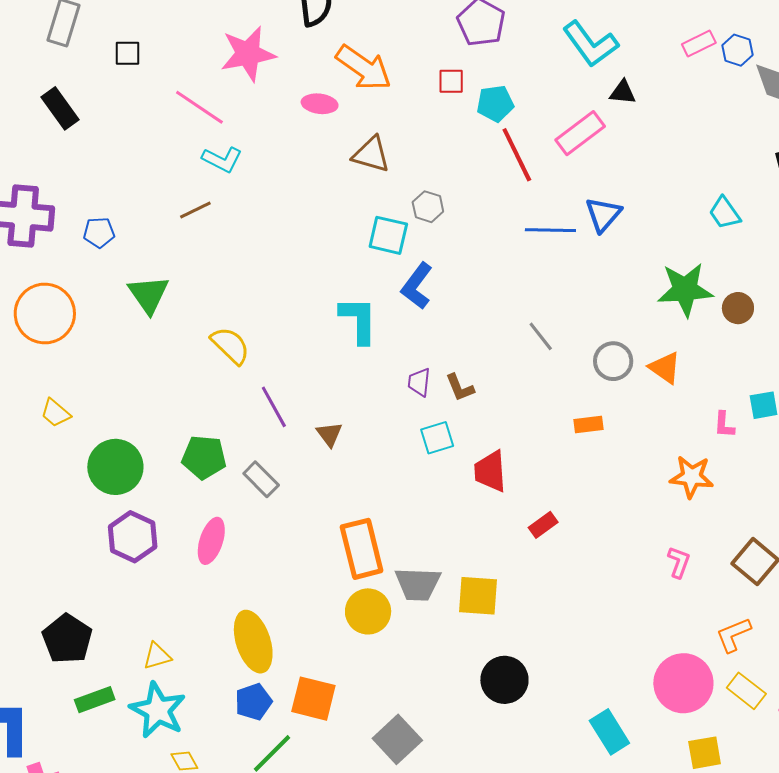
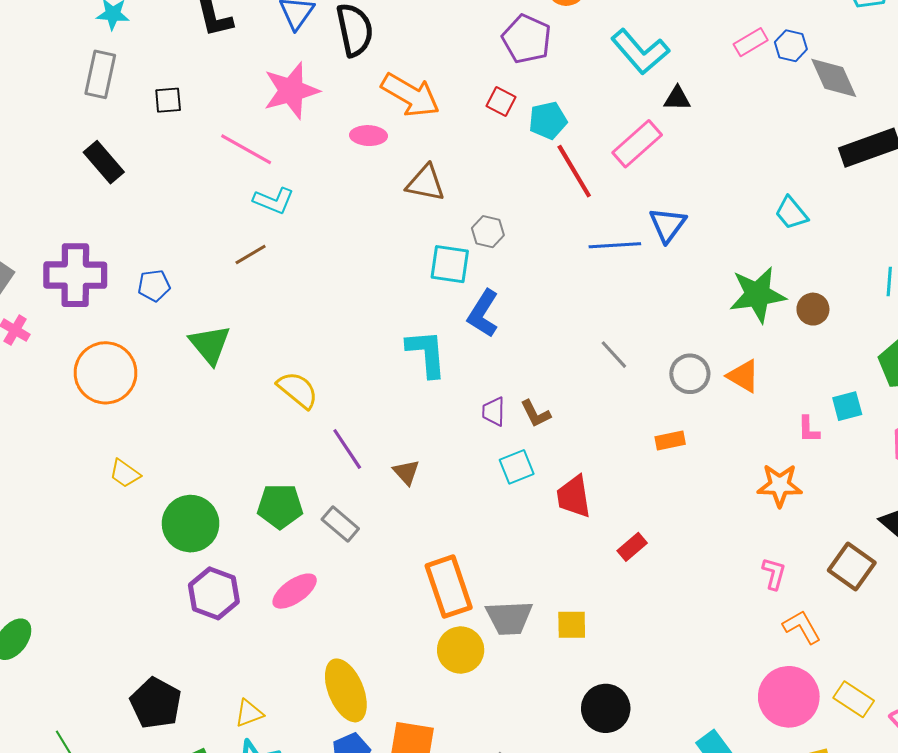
red square: (451, 81) -> (501, 101), turned 32
pink ellipse: (211, 541) -> (295, 591), turned 42
yellow square: (478, 596) -> (572, 625), size x0.7
orange L-shape: (733, 635) -> (802, 627), moved, turned 87

